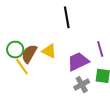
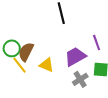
yellow triangle: (49, 51) -> (47, 65), moved

